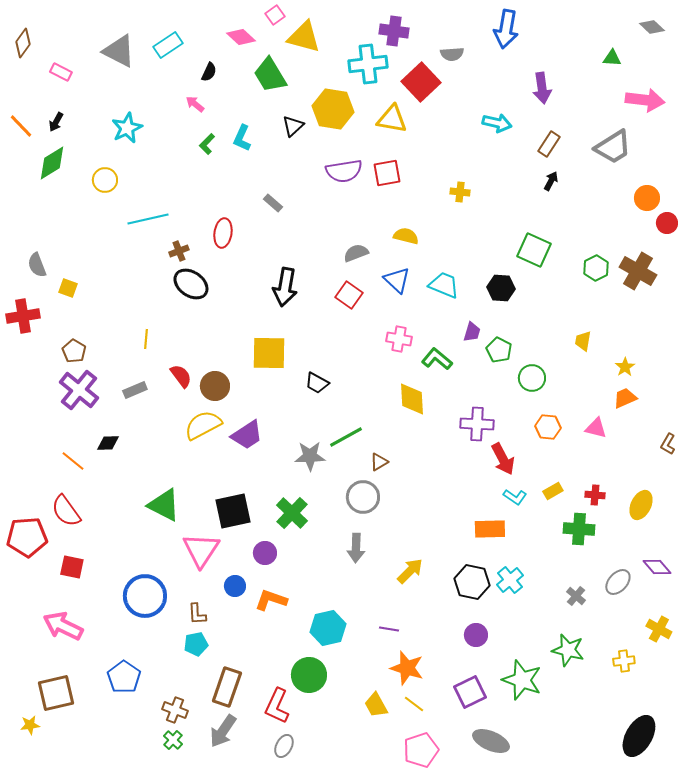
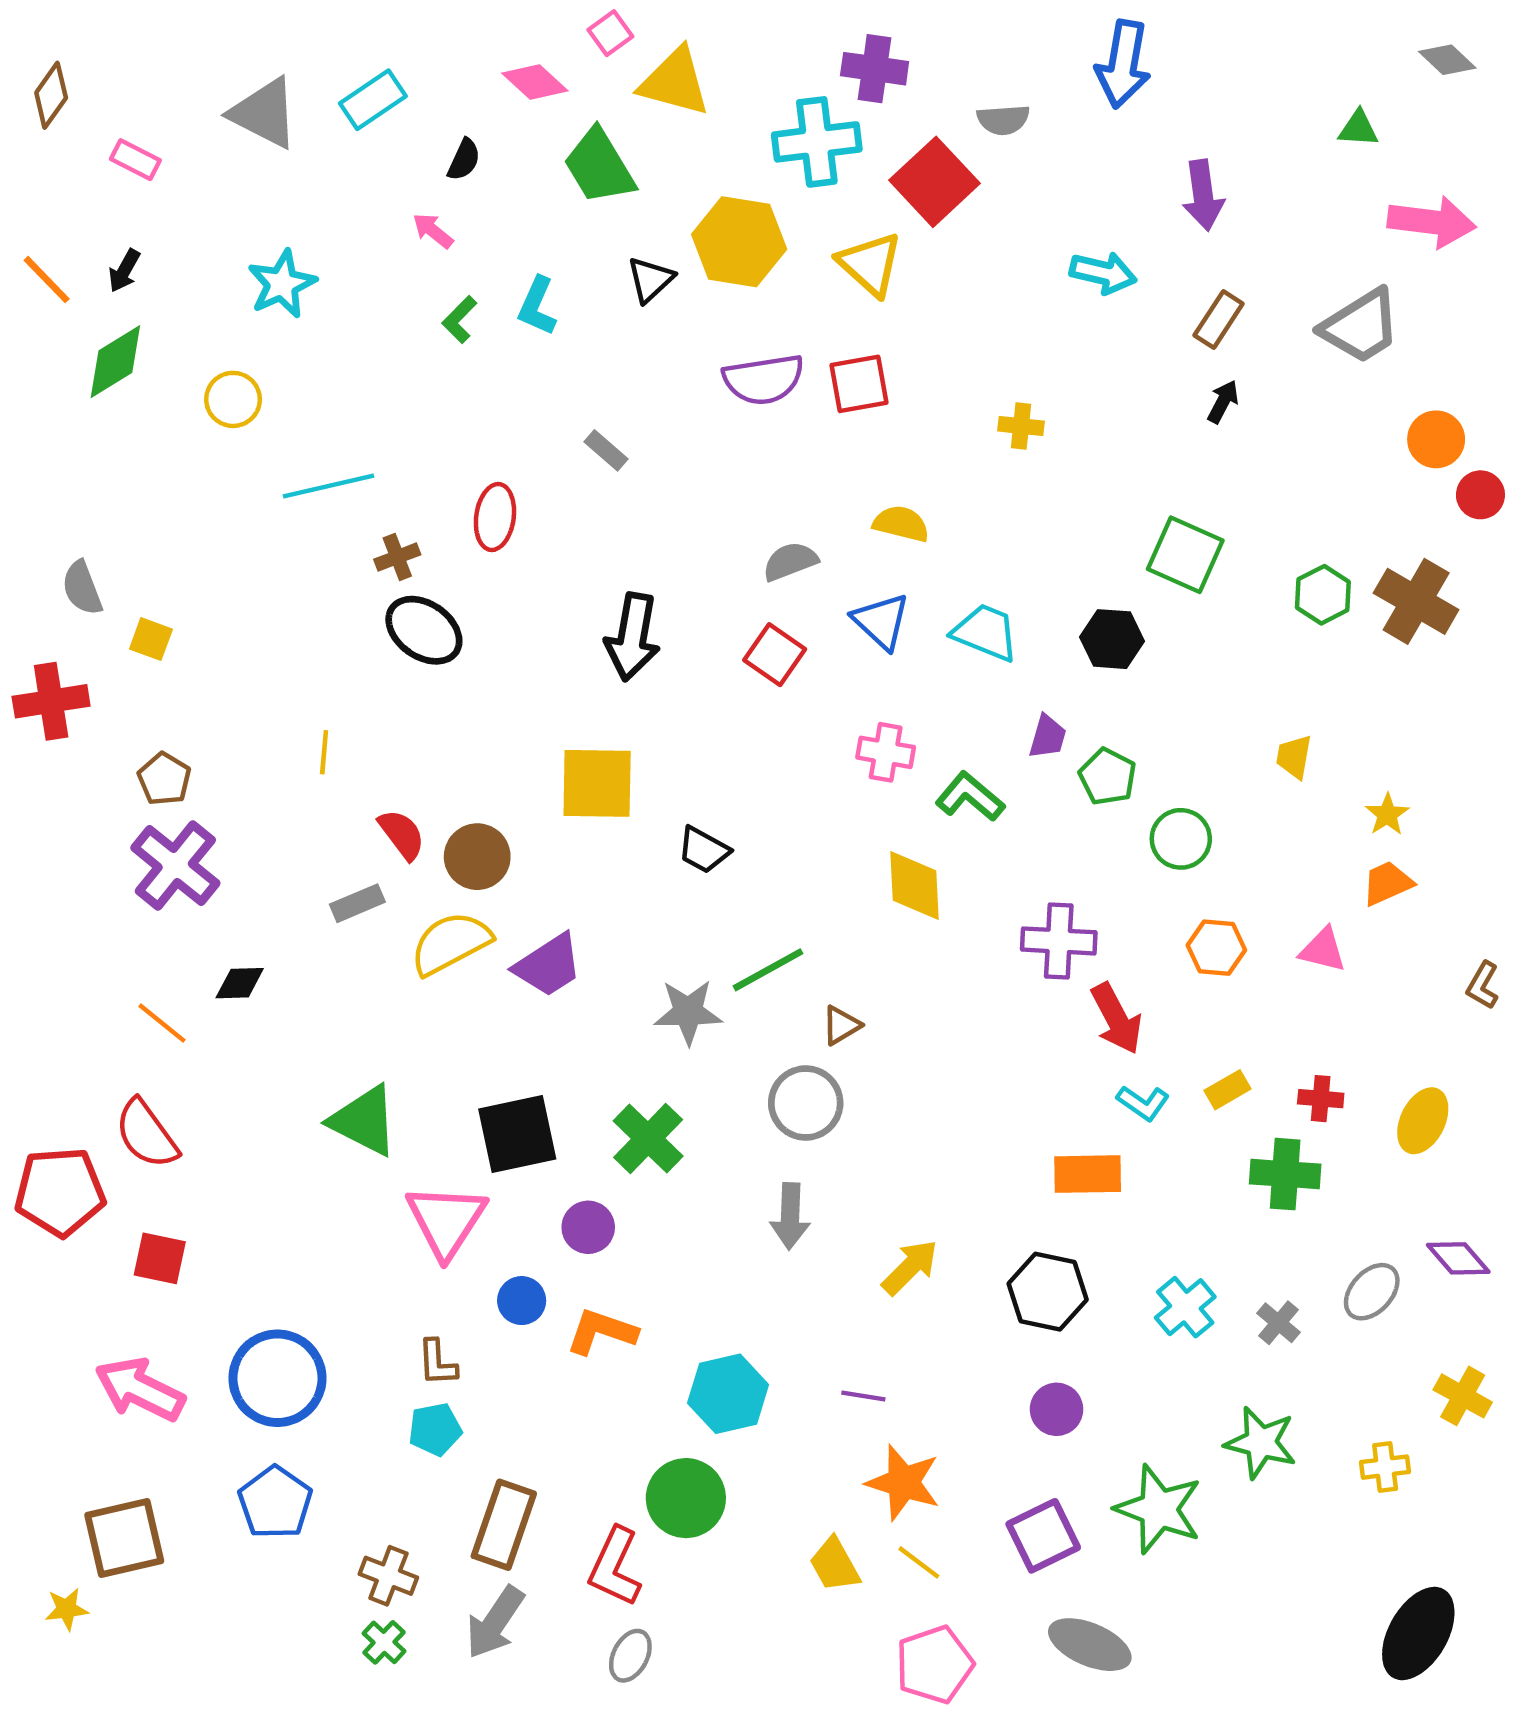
yellow triangle: (392, 119) -> (870, 264), turned 32
gray rectangle: (135, 390) -> (357, 903), moved
cyan cross: (510, 580) -> (1185, 1307), moved
blue circle: (145, 596) -> (277, 1378), moved

